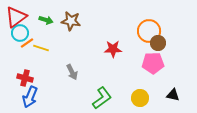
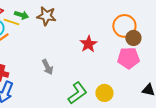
yellow line: (41, 48) -> (11, 22), moved
red star: (113, 49) -> (88, 44), turned -30
yellow circle: (140, 98) -> (104, 93), moved

